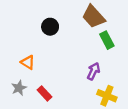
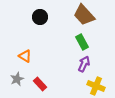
black circle: (50, 27) -> (40, 17), moved
green rectangle: (107, 40) -> (82, 42), moved

